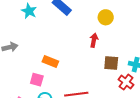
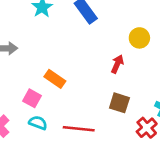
brown square: (111, 63) -> (119, 103), moved

